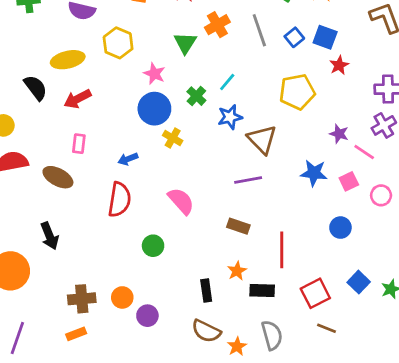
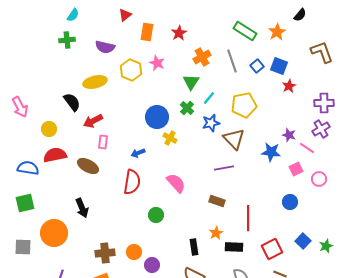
green triangle: (185, 43) -> (191, 82), moved
pink star: (154, 74) -> (157, 63), moved
yellow pentagon: (297, 92) -> (244, 105), moved
red arrow: (78, 99) -> (93, 121), moved
blue star: (314, 173) -> (271, 152), moved

